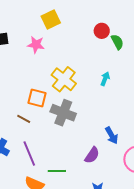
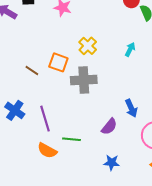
yellow cross: (64, 79) -> (88, 46), size x0.7
gray cross: (63, 113) -> (84, 80), turned -30
brown line: (24, 119) -> (32, 71), moved

